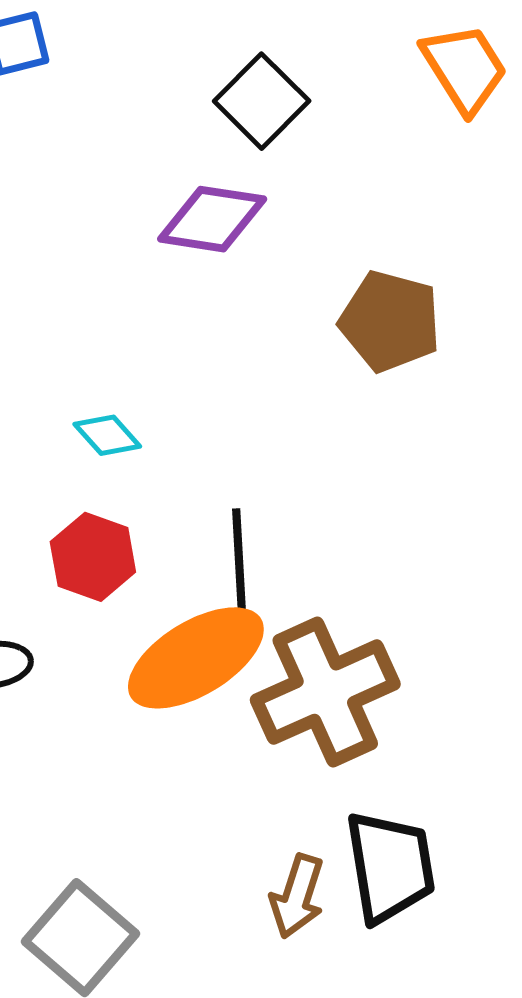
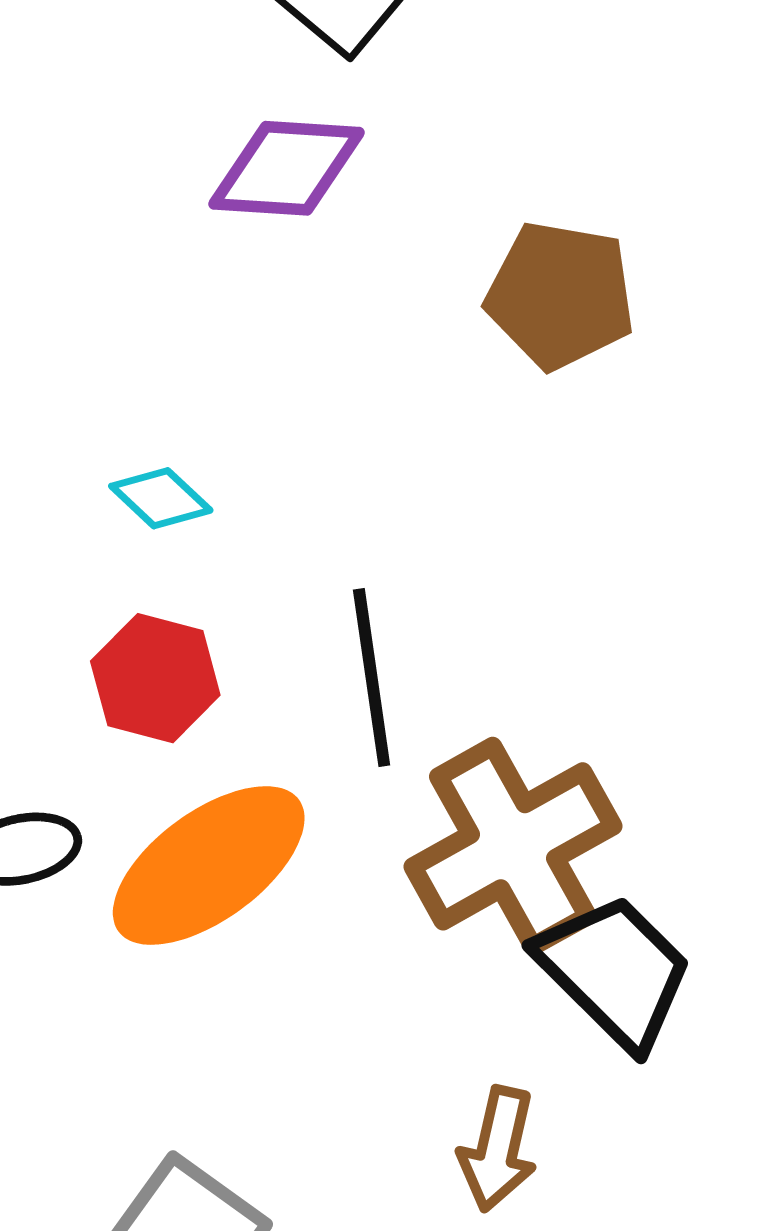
orange ellipse: (196, 658) -> (209, 866), moved
black trapezoid: (390, 867) -> (615, 971), moved, turned -31

